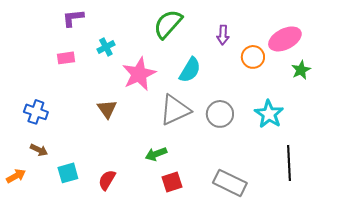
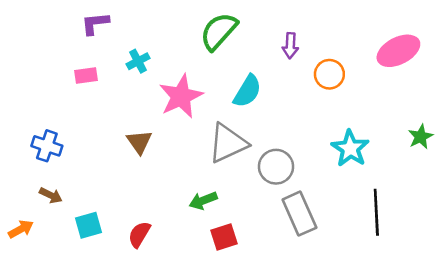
pink ellipse: (285, 39) -> (398, 51), moved
green star: (301, 70) -> (421, 137), moved
gray circle: (220, 114) -> (276, 167), moved
gray rectangle: (230, 183) -> (299, 214), moved, turned 40

